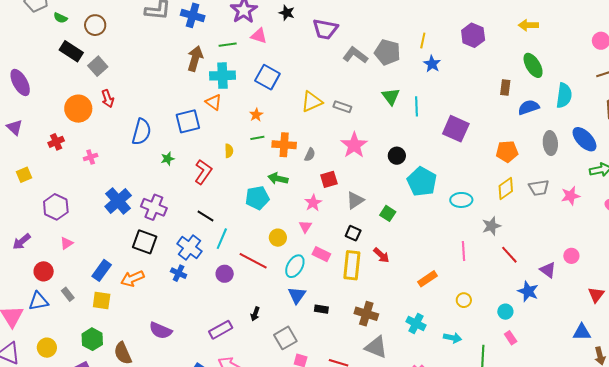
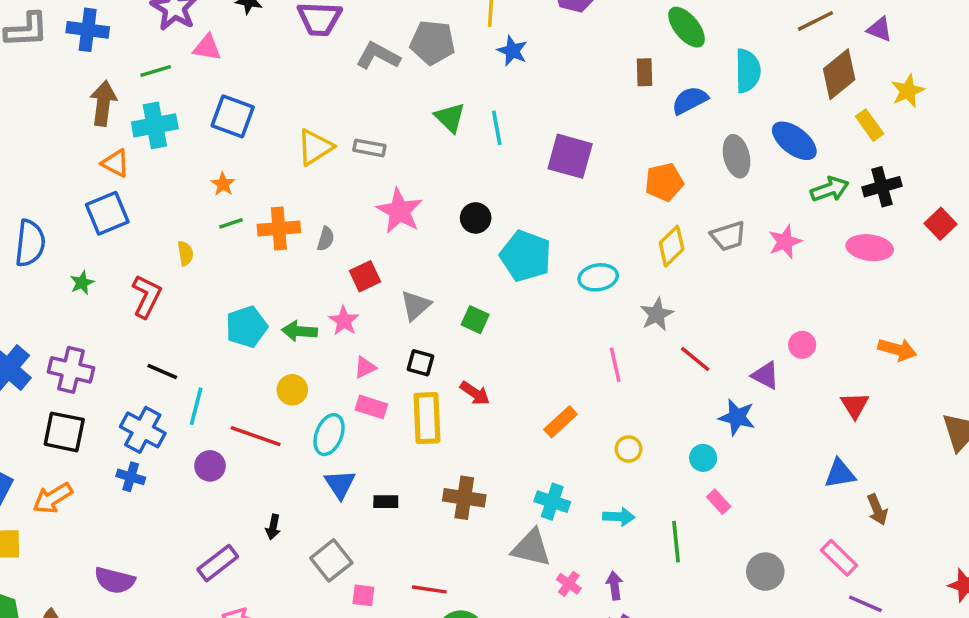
orange triangle: (214, 102) -> (115, 163), moved
green arrow: (278, 179) -> (300, 331), moved
pink triangle: (305, 227) -> (365, 367), moved, turned 40
gray triangle: (376, 347) -> (531, 548), moved

